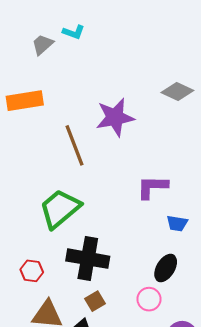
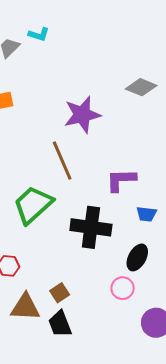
brown line: (74, 145) -> (62, 161), moved
black cross: (88, 259) -> (91, 227), moved
brown square: (95, 301) -> (60, 293), moved

